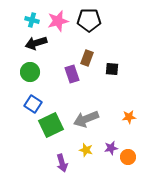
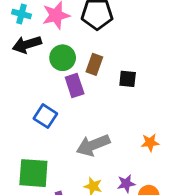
green circle: (30, 72) -> (63, 58), moved
blue square: (33, 104) -> (45, 116), moved
green square: (51, 125) -> (33, 173), moved, turned 30

